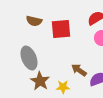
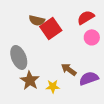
brown semicircle: (34, 21) -> (37, 20), moved
red square: (61, 29) -> (51, 28), turned -30

